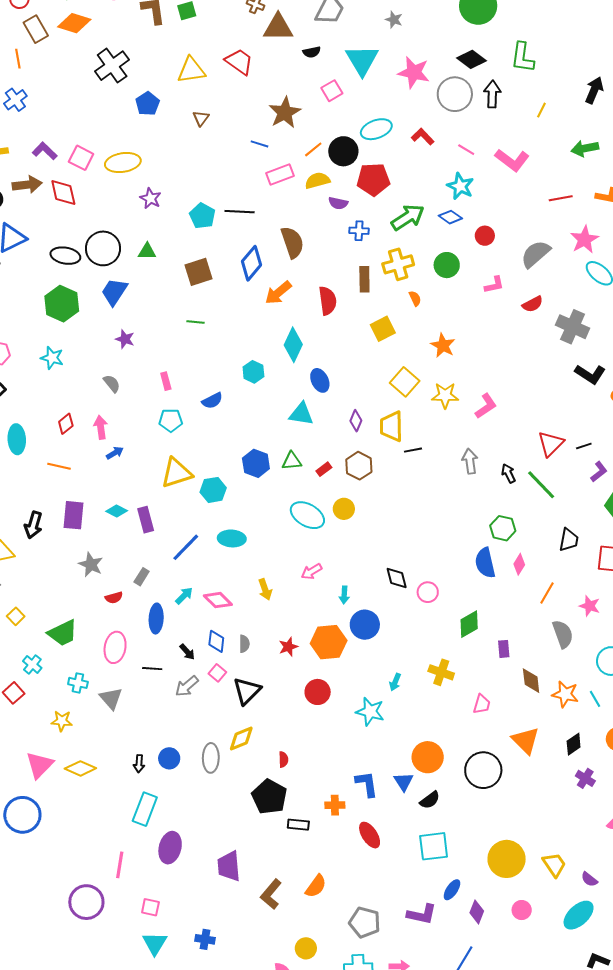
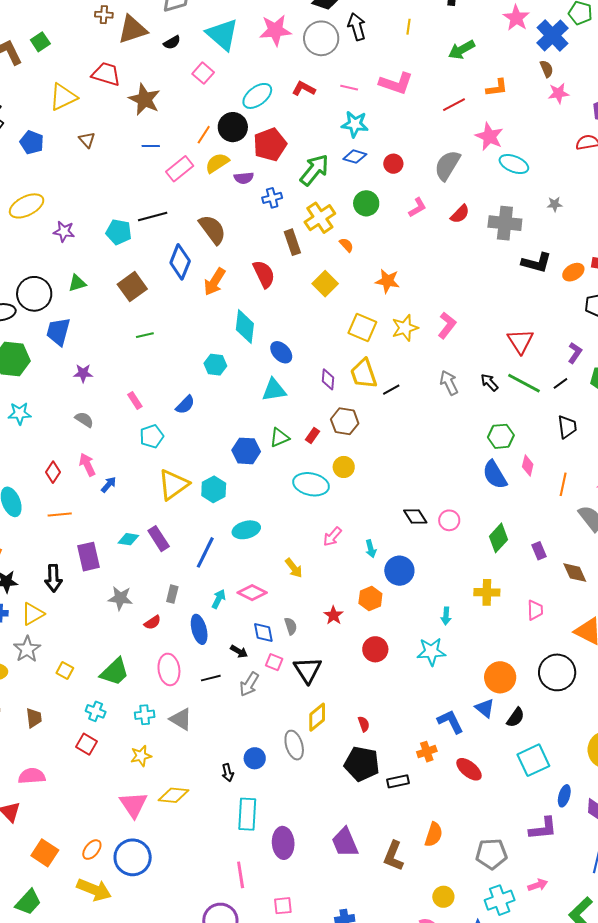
brown star: (285, 113) -> (144, 99), moved
black line: (584, 446) -> (560, 383), moved
orange hexagon: (329, 642) -> (370, 598), size x0.7

